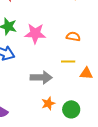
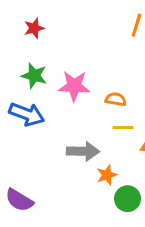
orange semicircle: (73, 36) -> (116, 99), moved
orange star: (48, 103) -> (107, 175), moved

